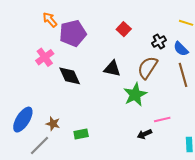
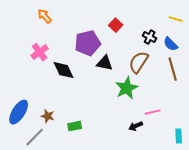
purple pentagon: (73, 33) -> (88, 43), moved
black cross: (159, 42) -> (150, 37), turned -32

